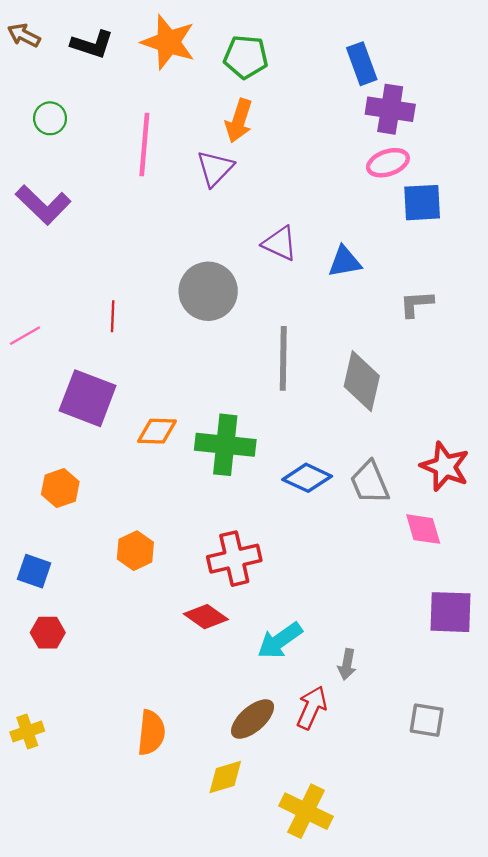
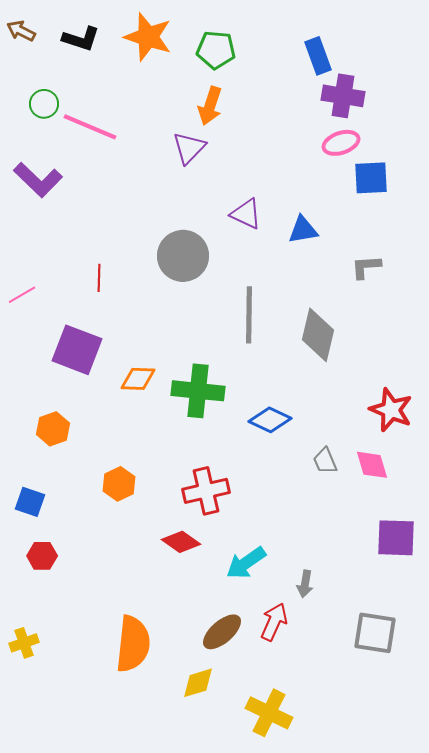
pink line: (144, 144) -> (90, 127), moved, turned -72
gray trapezoid: (370, 482) -> (325, 461), moved, size x0.7
gray square: (427, 720) -> (375, 633), size x1.4
orange semicircle: (151, 733) -> (133, 644), size x1.4

